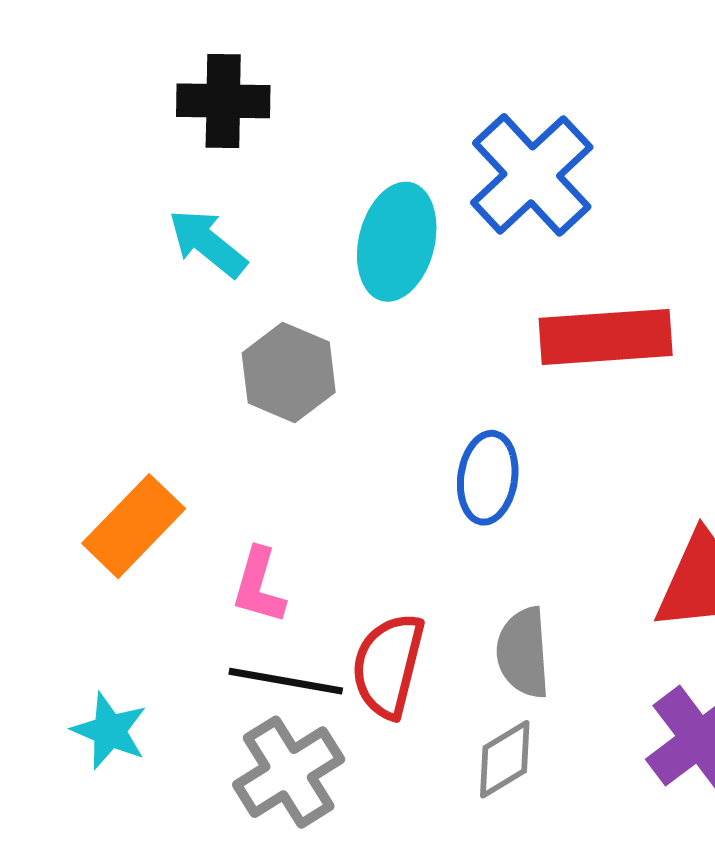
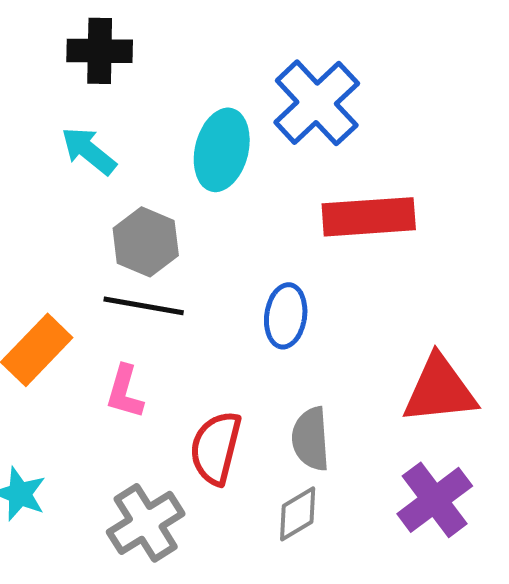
black line: (286, 681) -> (144, 306), moved

